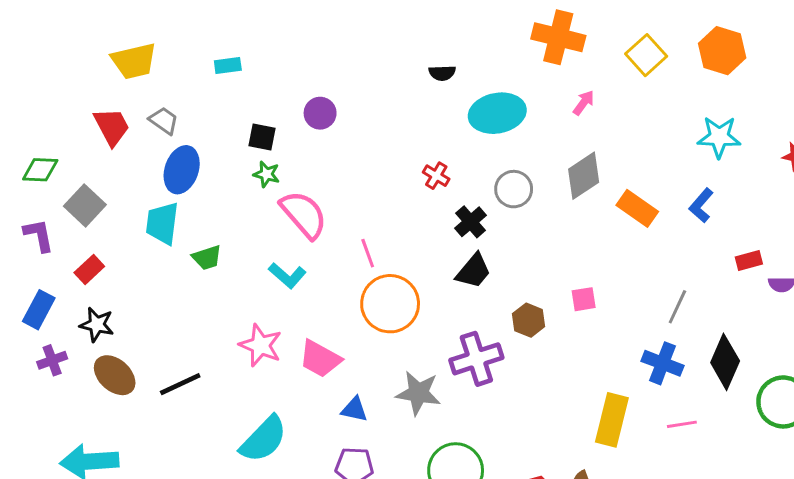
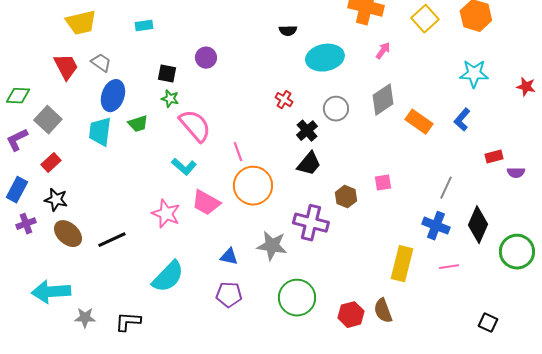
purple L-shape: (39, 235) -> (17, 140), turned -105
green trapezoid: (207, 258) -> (138, 124), moved
pink trapezoid: (320, 359) -> (206, 203), moved
purple cross: (476, 359) -> (311, 223), turned 32

